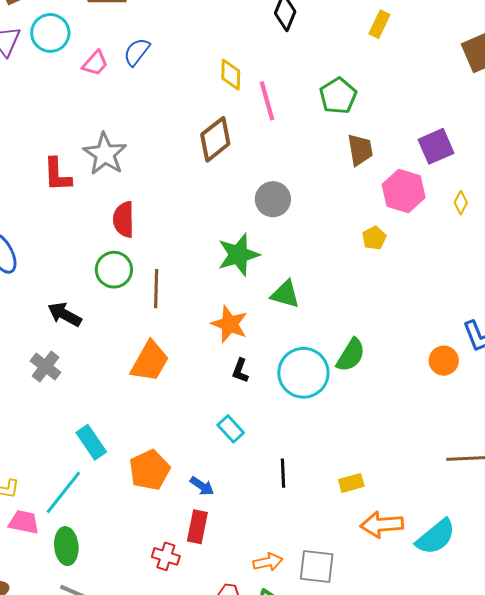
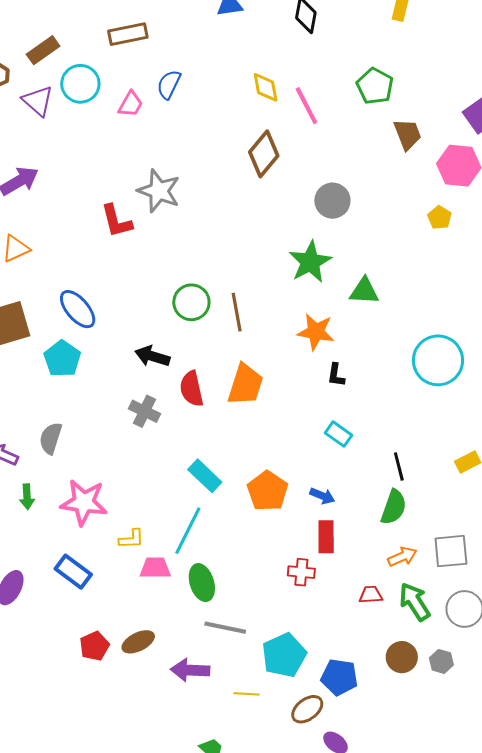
red semicircle: (124, 219) -> (192, 389), moved
green semicircle: (351, 355) -> (394, 507), moved
cyan circle: (303, 373) -> (438, 360), moved

